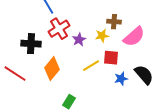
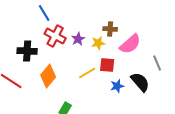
red cross: (59, 29) -> (55, 36), turned -30
purple star: (79, 40) -> (78, 39), moved

